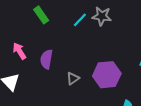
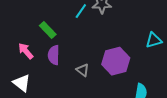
green rectangle: (41, 15) -> (48, 30), moved
gray triangle: (73, 78) -> (83, 70), turned -40

